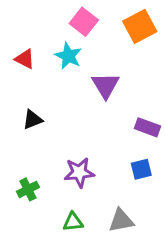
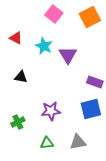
cyan star: (68, 56) -> (44, 46), moved
black triangle: (33, 120) -> (21, 77), turned 32
blue square: (141, 169) -> (91, 109), size x1.5

